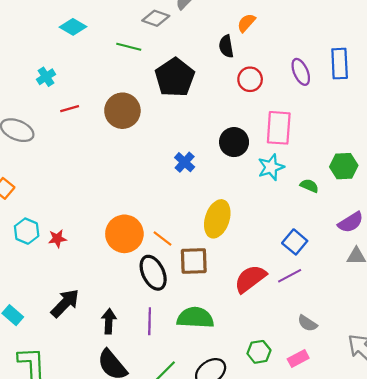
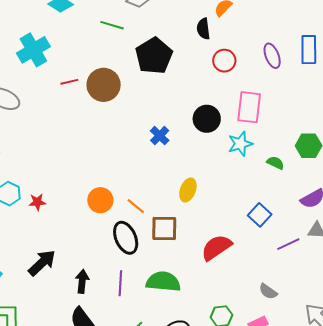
cyan cross: (46, 77) -> (33, 50), size x1.8
red line: (70, 109) -> (69, 82), moved
yellow ellipse: (217, 219) -> (188, 190), size x0.7
orange circle: (124, 234) -> (100, 200), size x0.7
purple line: (290, 276) -> (288, 244), moved

